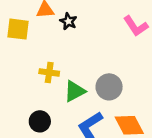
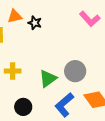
yellow cross: (49, 72) -> (13, 71), moved

